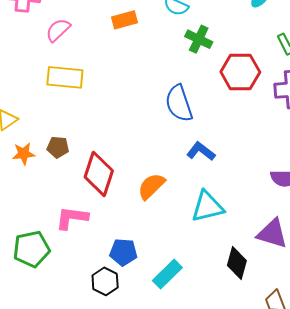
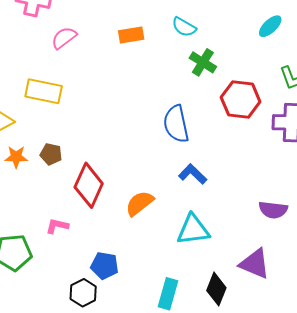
yellow rectangle: (65, 77) -> (44, 91), moved
pink L-shape: (72, 218) -> (57, 226), size x0.7
cyan rectangle: (167, 274) -> (168, 294), moved, turned -36

